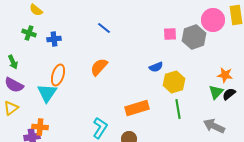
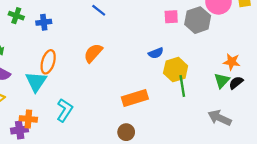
green line: (178, 109) -> (182, 86), moved
cyan L-shape: (100, 128) -> (65, 110), moved

